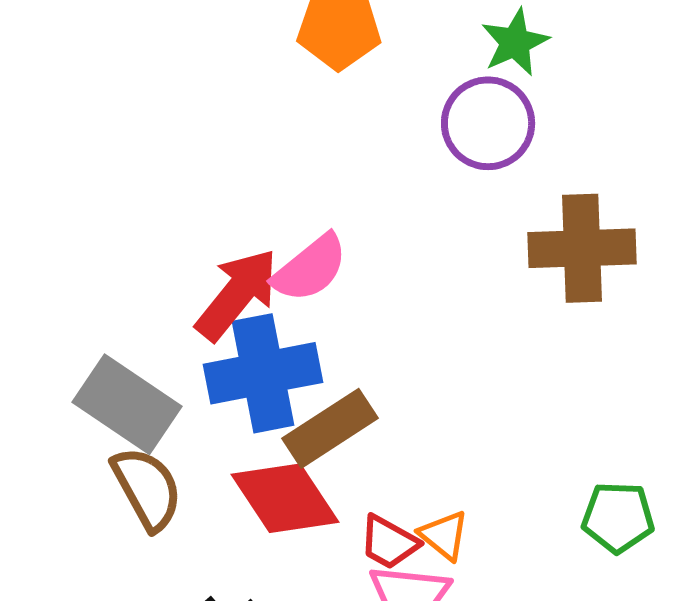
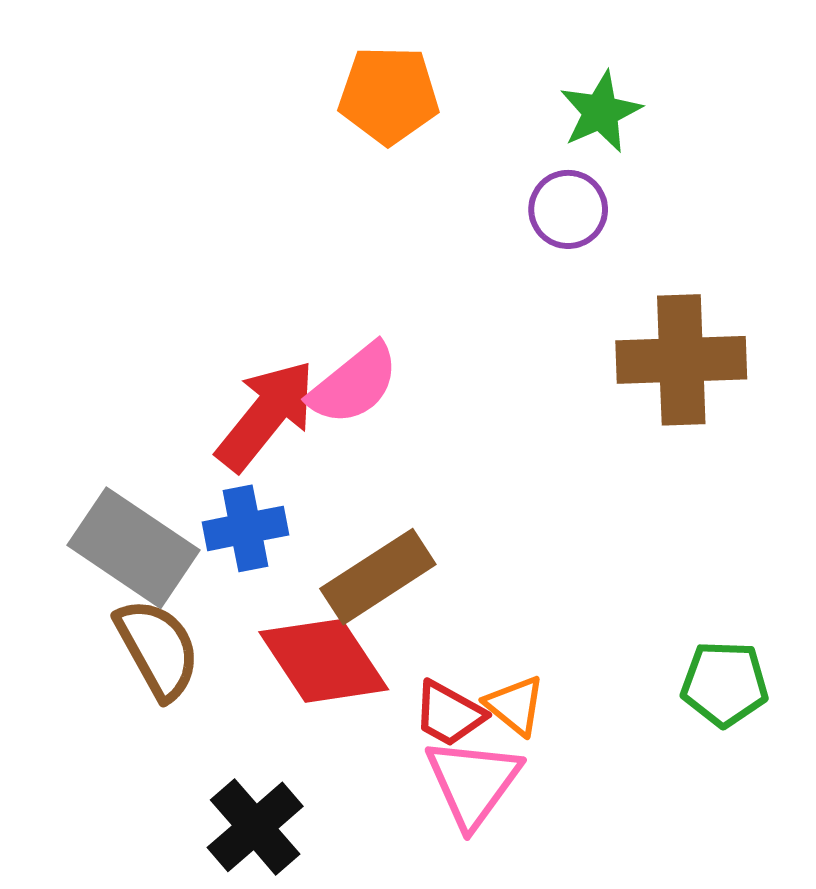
purple circle: (488, 123) -> (568, 209), size x0.7
blue cross: (263, 373) -> (246, 528), moved, size x0.6

